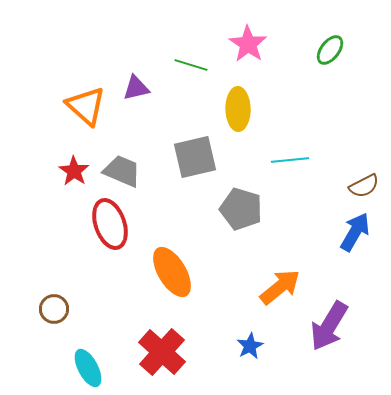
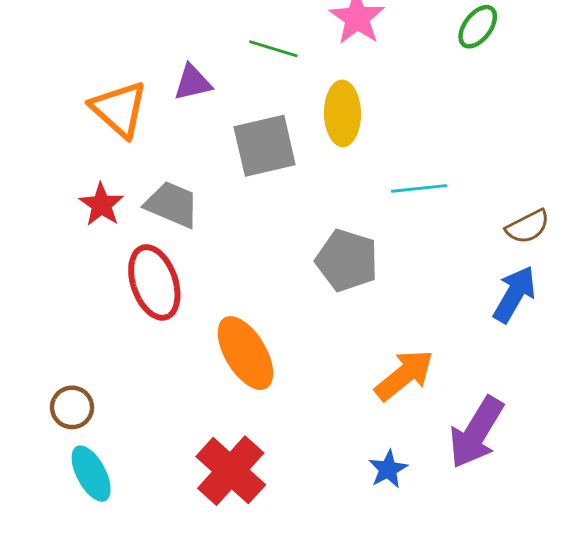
gray square: (195, 157) -> (265, 146), moved
blue star: (250, 346) -> (388, 469), moved
cyan ellipse: (88, 368) -> (91, 474), moved

